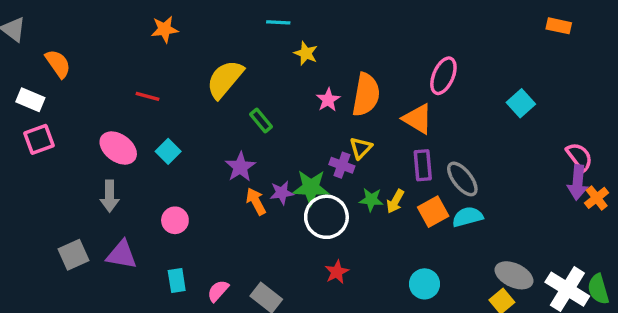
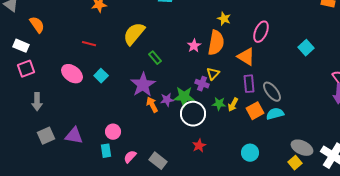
yellow star: (306, 53) -> (224, 19), moved
purple star: (240, 167) -> (143, 85), size x1.4
gray arrow: (110, 196) -> (37, 102), moved
pink circle: (175, 220) -> (113, 132), moved

